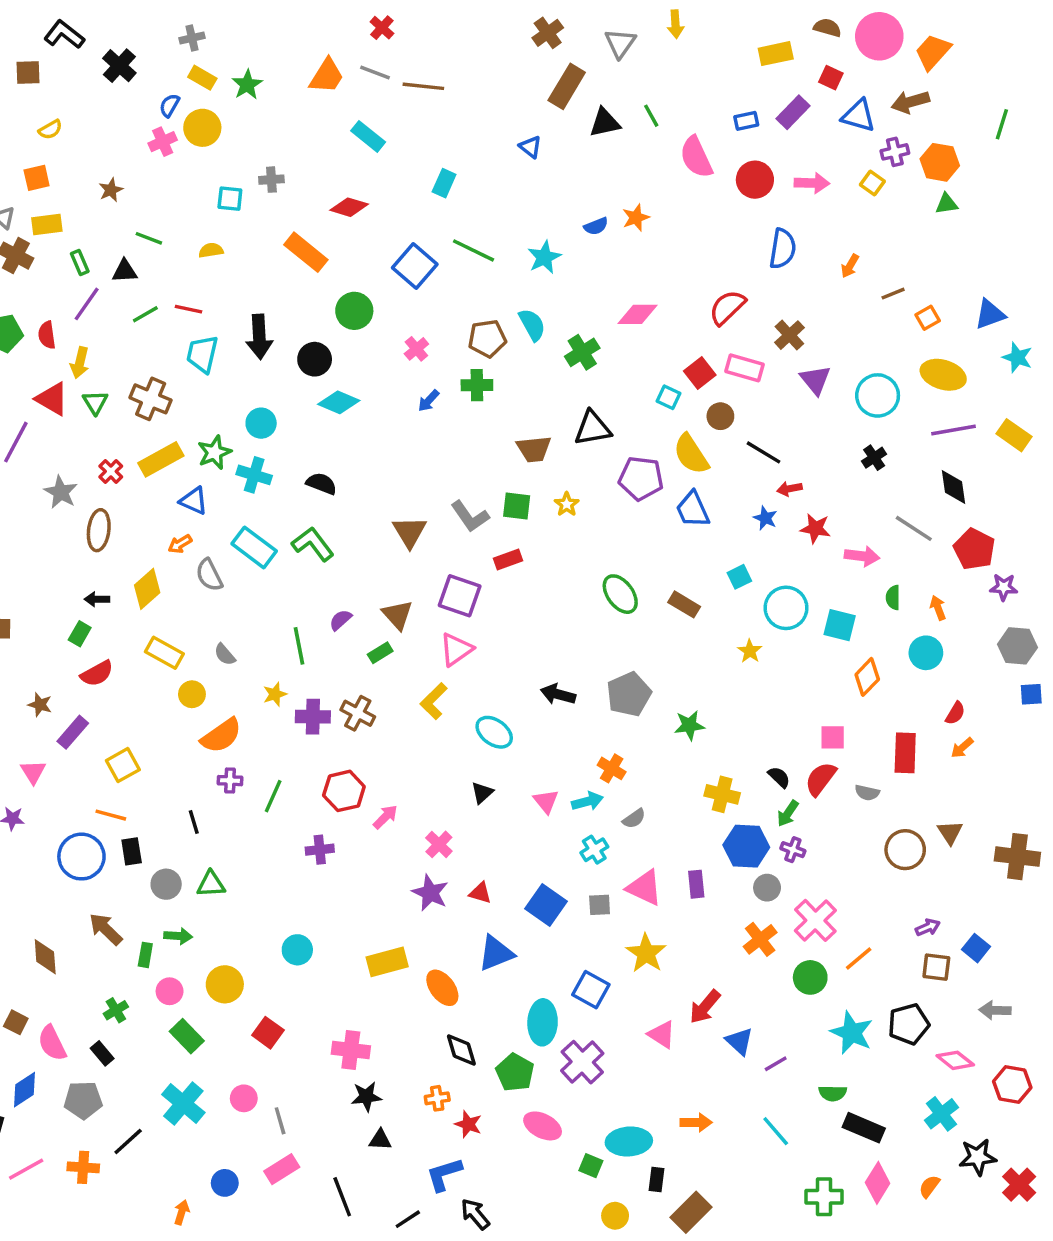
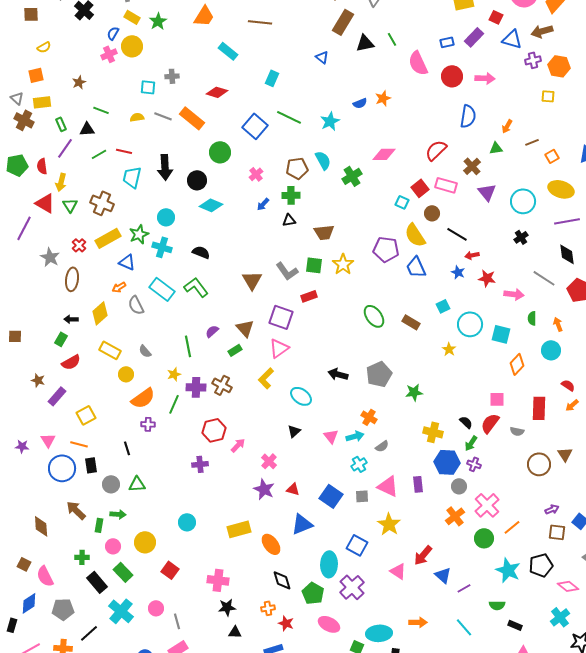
gray line: (375, 73) -> (163, 116), moved
yellow square: (872, 183) -> (548, 96), moved, turned -32
green triangle: (947, 204) -> (496, 148), moved
black triangle: (593, 428) -> (289, 220), moved, size x0.6
yellow star: (567, 504) -> (343, 264), size x1.5
red semicircle: (955, 713) -> (568, 385), turned -88
pink triangle: (33, 772) -> (48, 440), moved
green line: (273, 796) -> (174, 404), moved
green cross: (116, 1010) -> (82, 557), turned 32
black rectangle: (102, 1053) -> (97, 582), moved, size x1.5
black rectangle: (864, 1128) -> (515, 625), size x0.6

